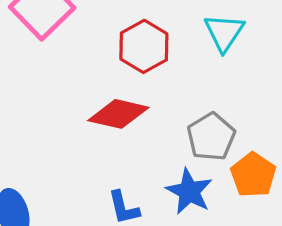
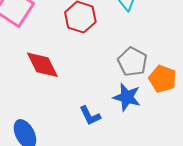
red diamond: (118, 114) -> (42, 65), moved, turned 63

